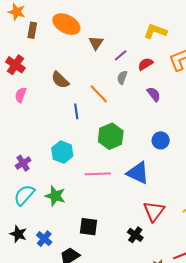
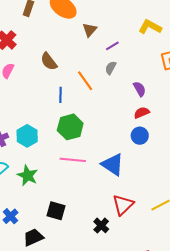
red semicircle: (145, 64) -> (142, 113), moved
green hexagon: (111, 136) -> (70, 127), moved
cyan hexagon: (62, 152) -> (27, 136), moved

